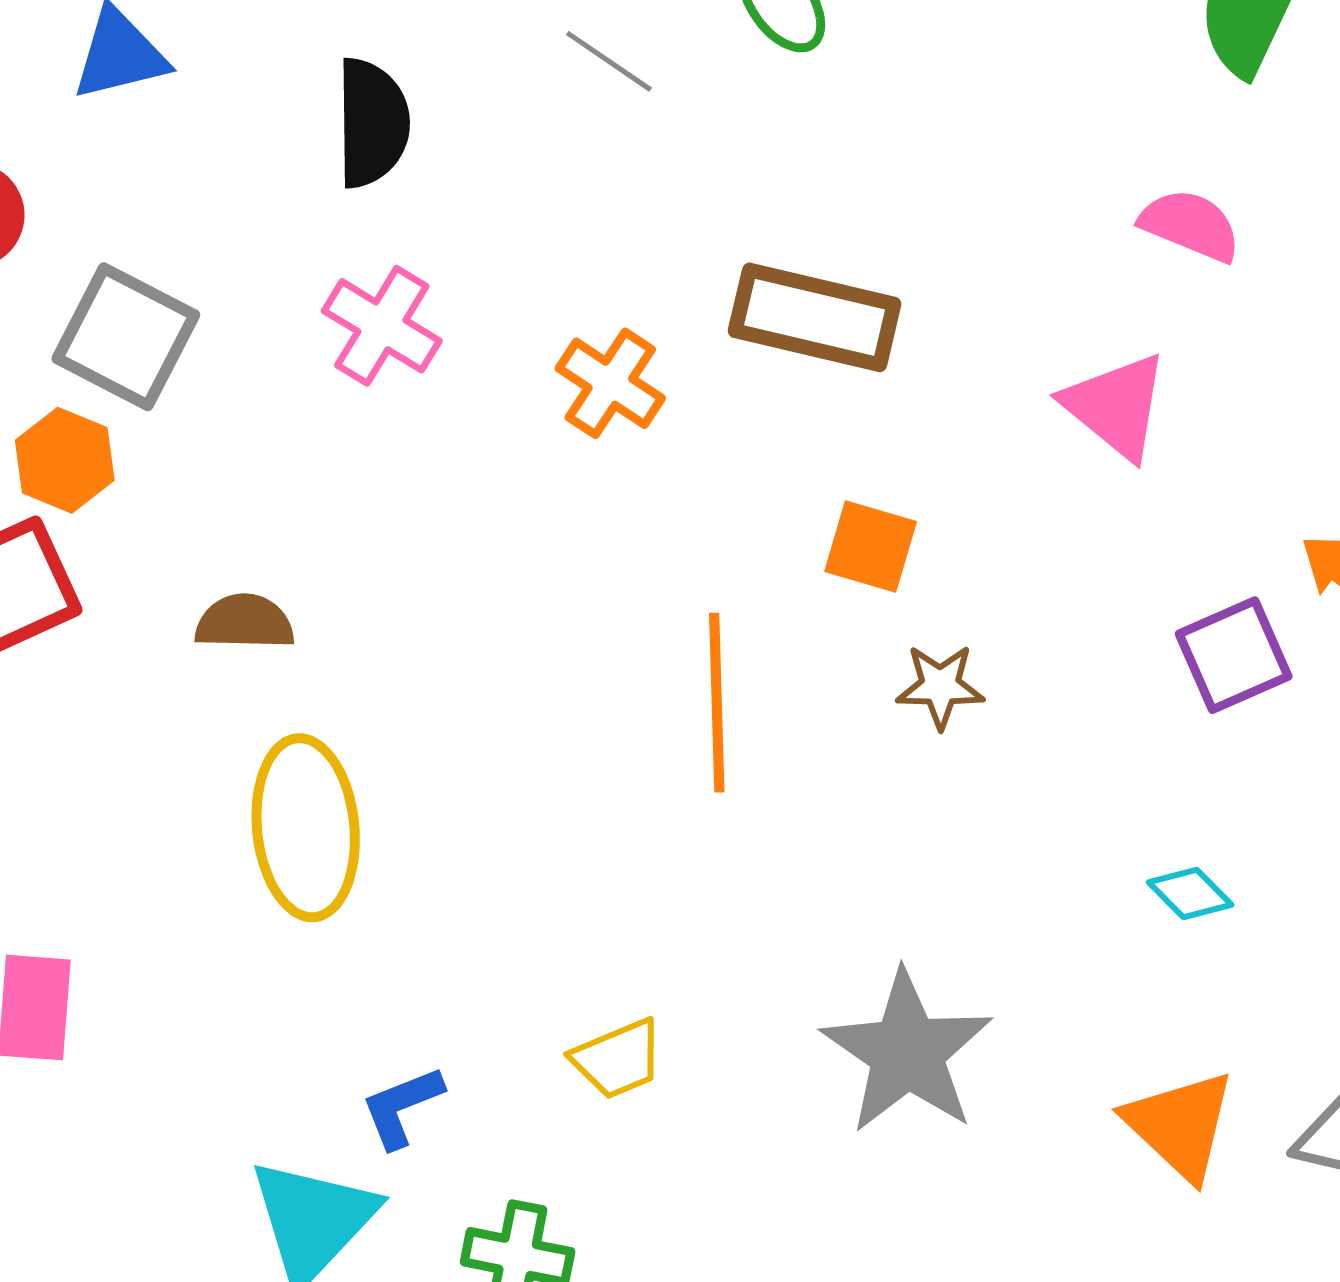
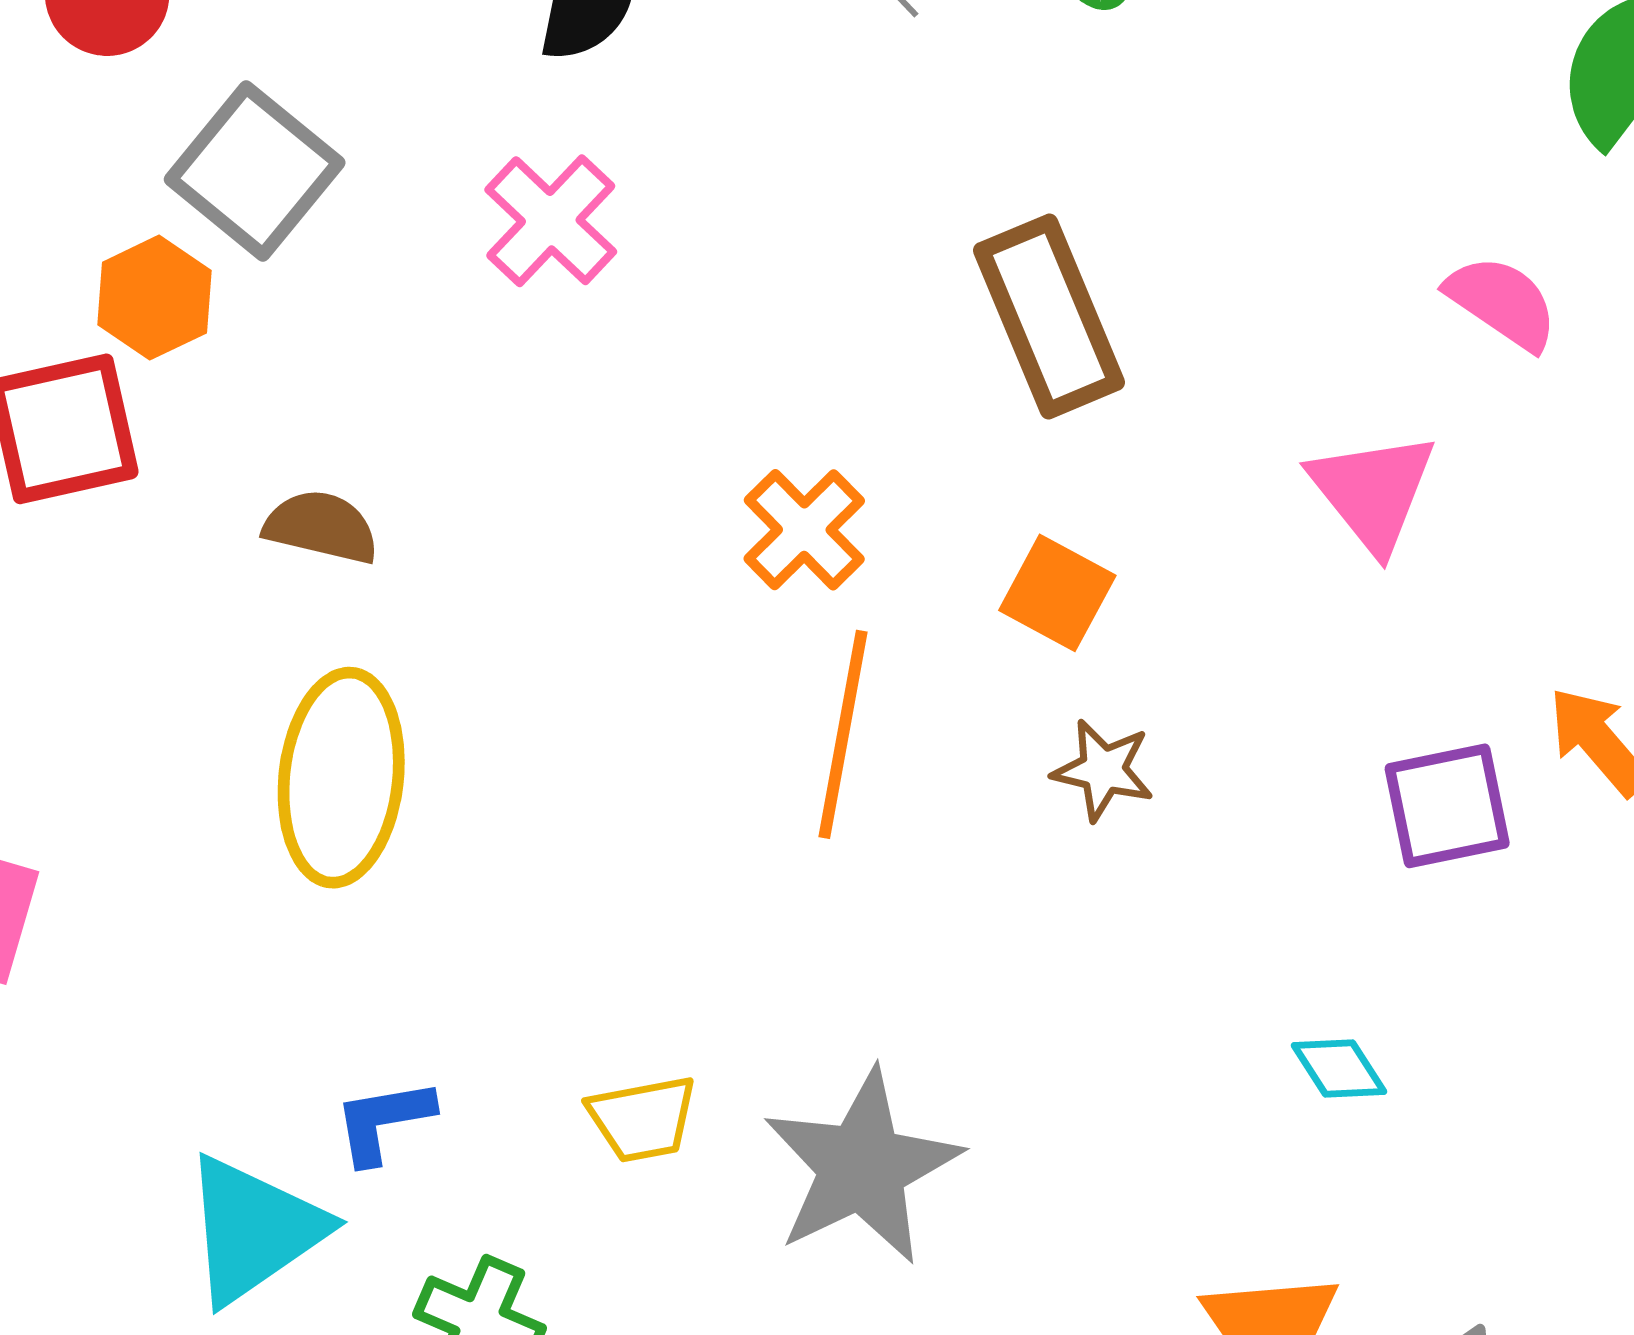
brown rectangle: (815, 317) -> (1049, 316), turned 42
orange cross: (610, 383) -> (804, 530), moved
gray star: (907, 1052) -> (862, 1167), moved

